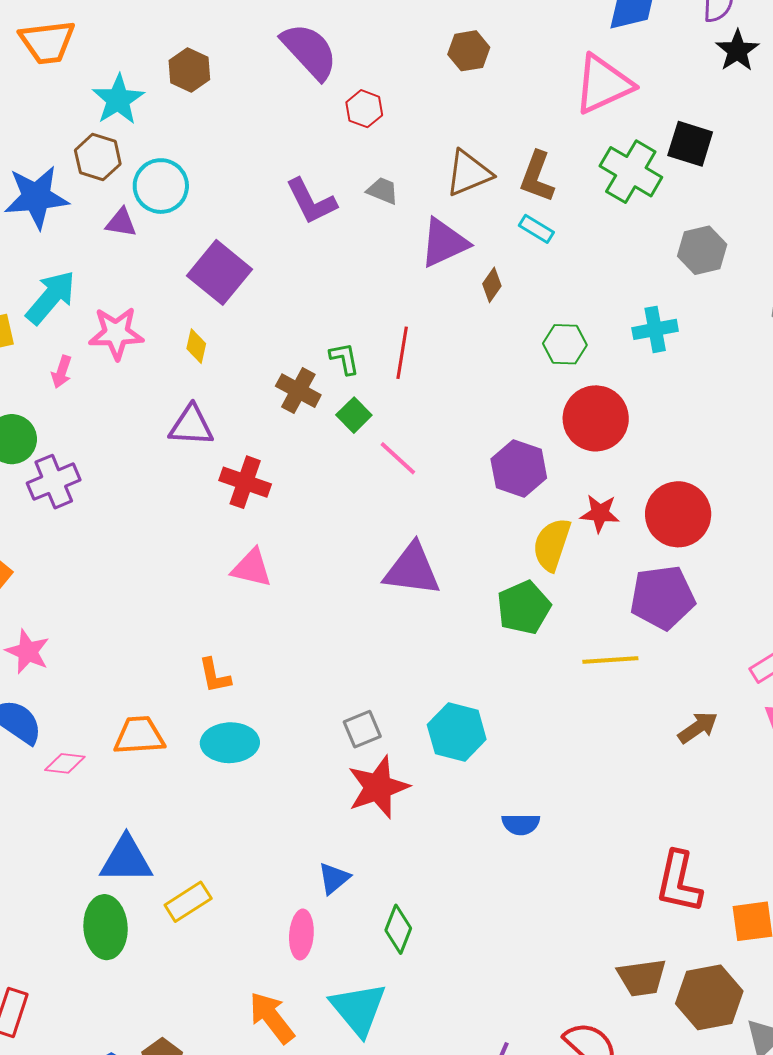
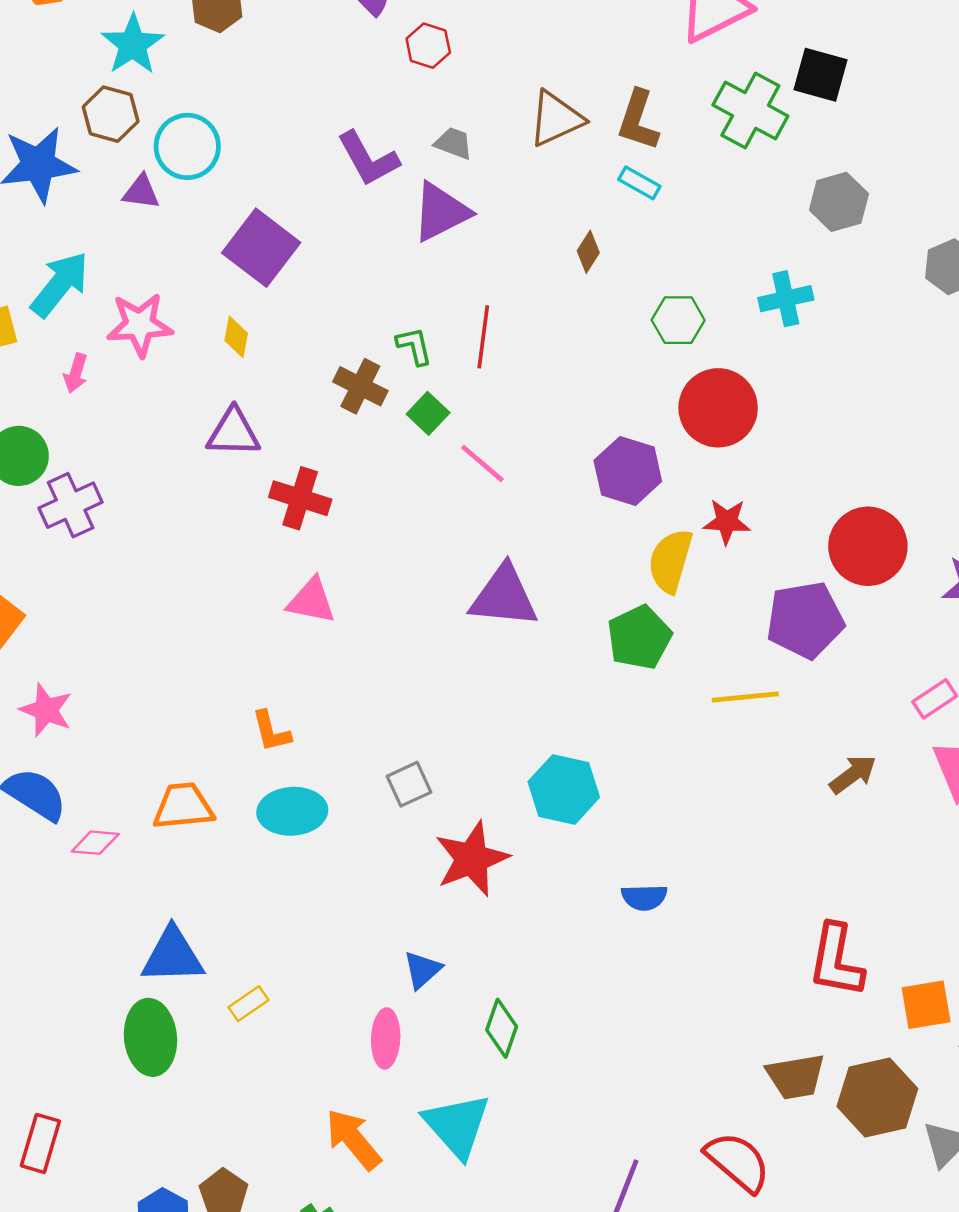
purple triangle: (444, 243) -> (441, 212), moved
red circle: (678, 514) -> (868, 546), moved
gray square: (362, 729) -> (409, 784), moved
yellow rectangle: (188, 902) -> (248, 1004), size x0.7

